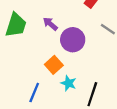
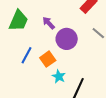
blue line: (34, 92) -> (26, 55), moved

